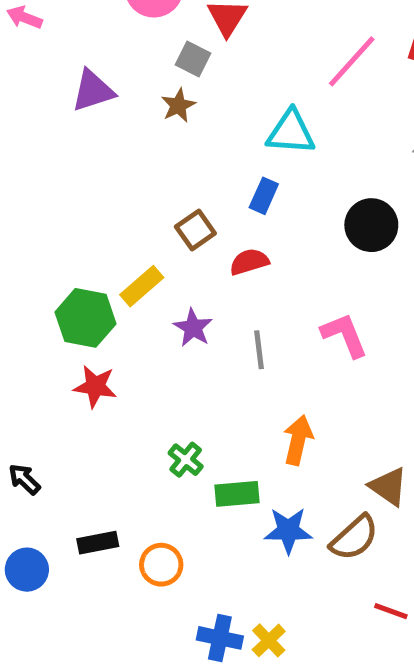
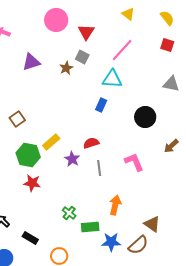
gray square: (193, 59) -> (82, 57), moved
pink line: (352, 61) -> (122, 50), moved
brown square: (195, 230) -> (17, 119), moved
red semicircle: (249, 262) -> (91, 143), moved
black rectangle: (98, 543) -> (30, 238), moved, turned 42

